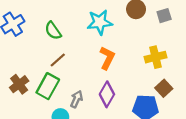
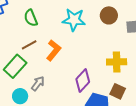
orange L-shape: (107, 58) -> (54, 50), moved
brown square: (164, 88) -> (118, 91), turned -35
purple diamond: (107, 94) -> (83, 81), moved

